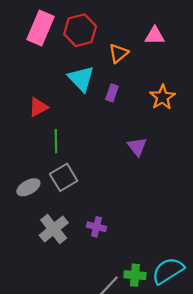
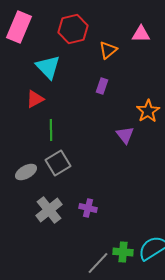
pink rectangle: (41, 28) -> (19, 27), moved
cyan triangle: (81, 79) -> (48, 67), moved
orange star: (162, 97) -> (148, 111), moved

